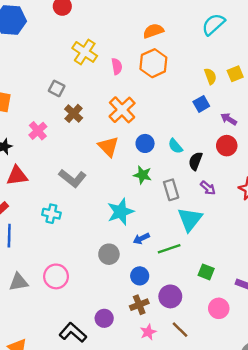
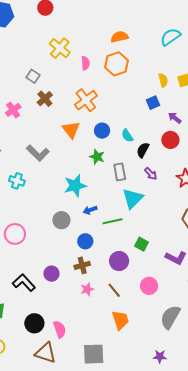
purple circle: (170, 296) -> (119, 261), moved
pink circle: (219, 308) -> (149, 286), moved

